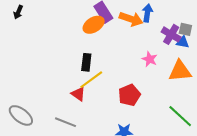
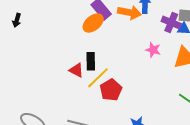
red triangle: (78, 94) -> (76, 70), moved
red pentagon: (129, 95) -> (111, 90), moved

